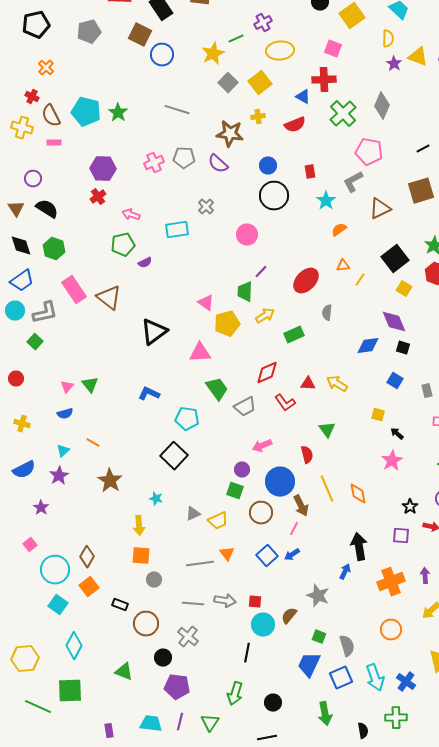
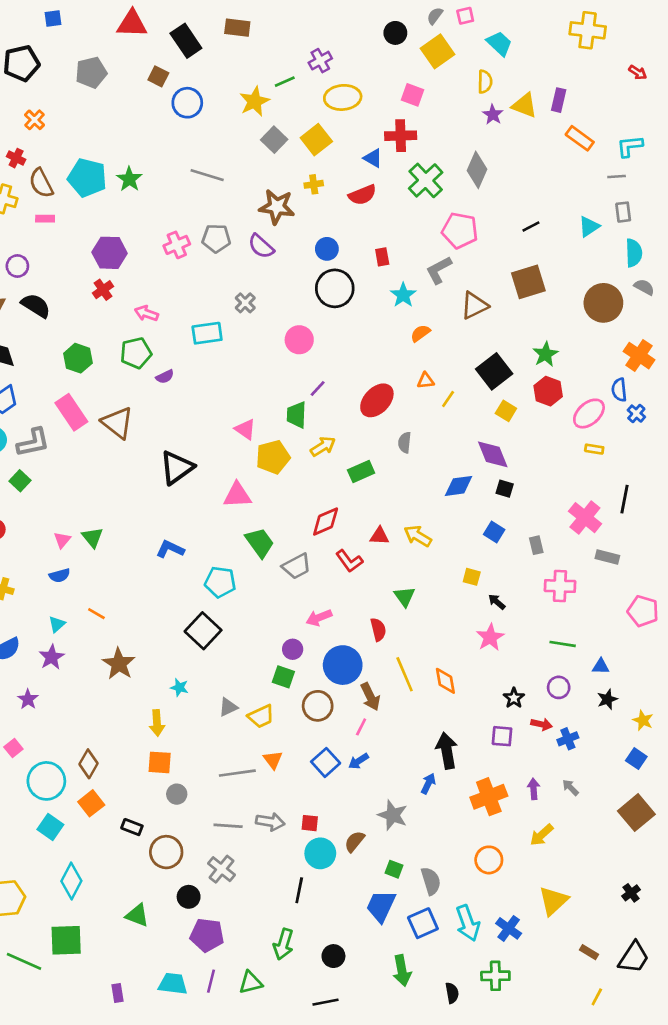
brown square: (140, 35) -> (158, 76), size x0.7
green hexagon: (54, 249) -> (78, 358), moved
green triangle: (210, 723) -> (250, 982), turned 42

